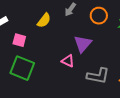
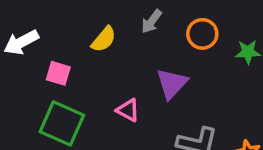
pink triangle: (68, 61) -> (128, 110), moved

